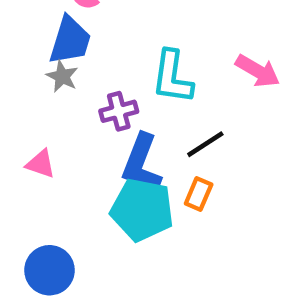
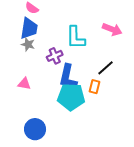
black line: (205, 144) -> (105, 68), moved

